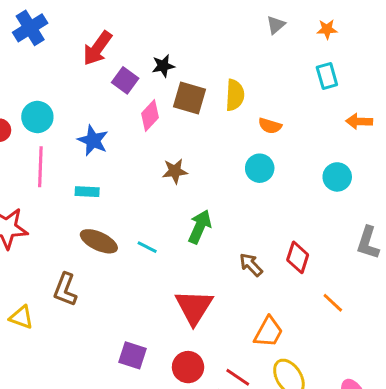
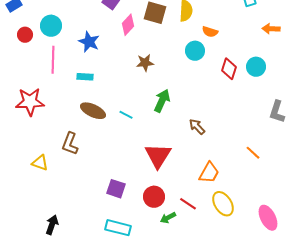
cyan circle: (260, 168) -> (195, 51), moved
red diamond: (298, 257) -> (229, 69), moved

